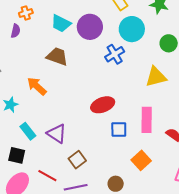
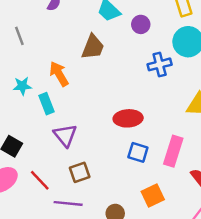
purple circle: (90, 27) -> (141, 24), size x0.6
brown trapezoid: (57, 56) -> (93, 47), turned 75
cyan rectangle: (28, 131) -> (47, 104), moved

